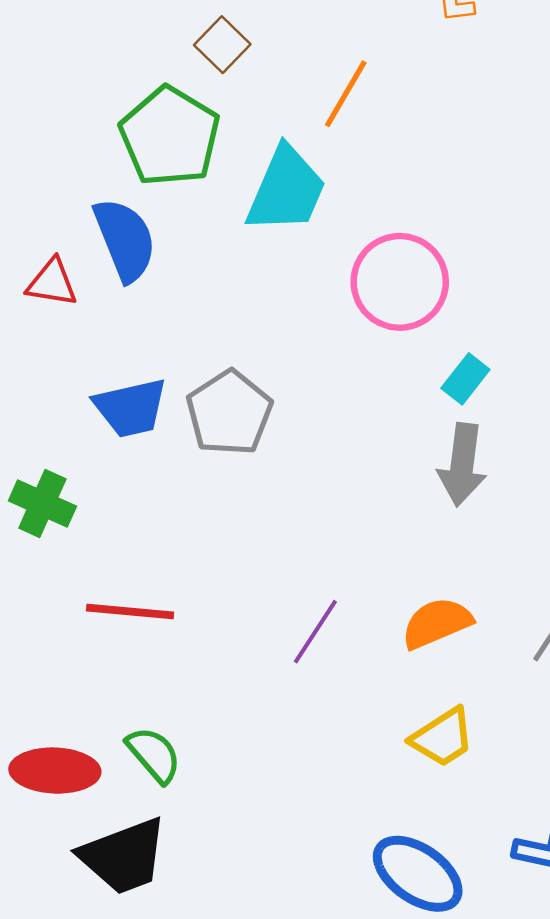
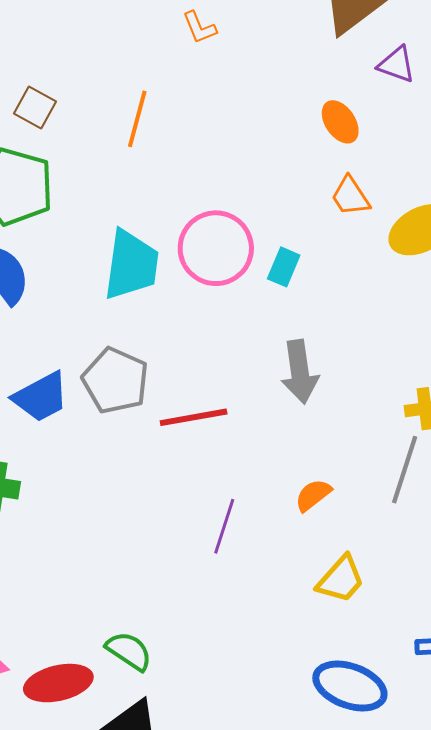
cyan trapezoid: (286, 190) -> (131, 265), moved
cyan rectangle: (465, 379) -> (284, 267), moved
red line: (130, 611) -> (194, 417), moved
orange semicircle: (437, 623) -> (313, 495), size x0.7

